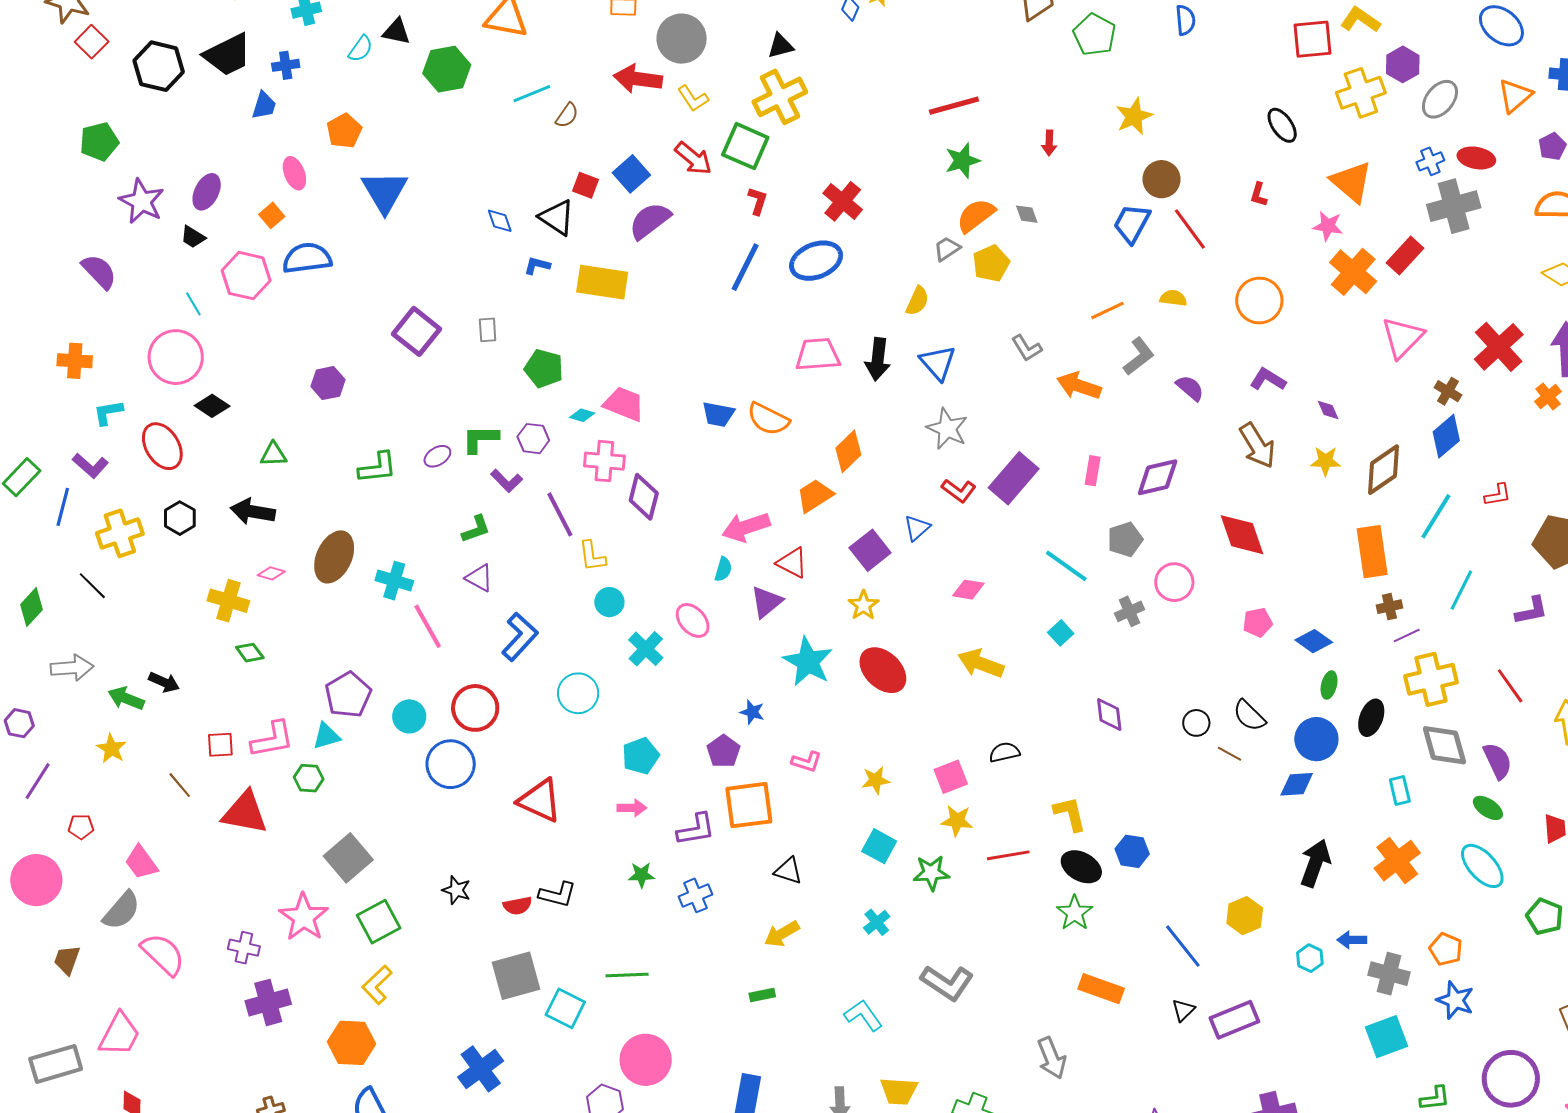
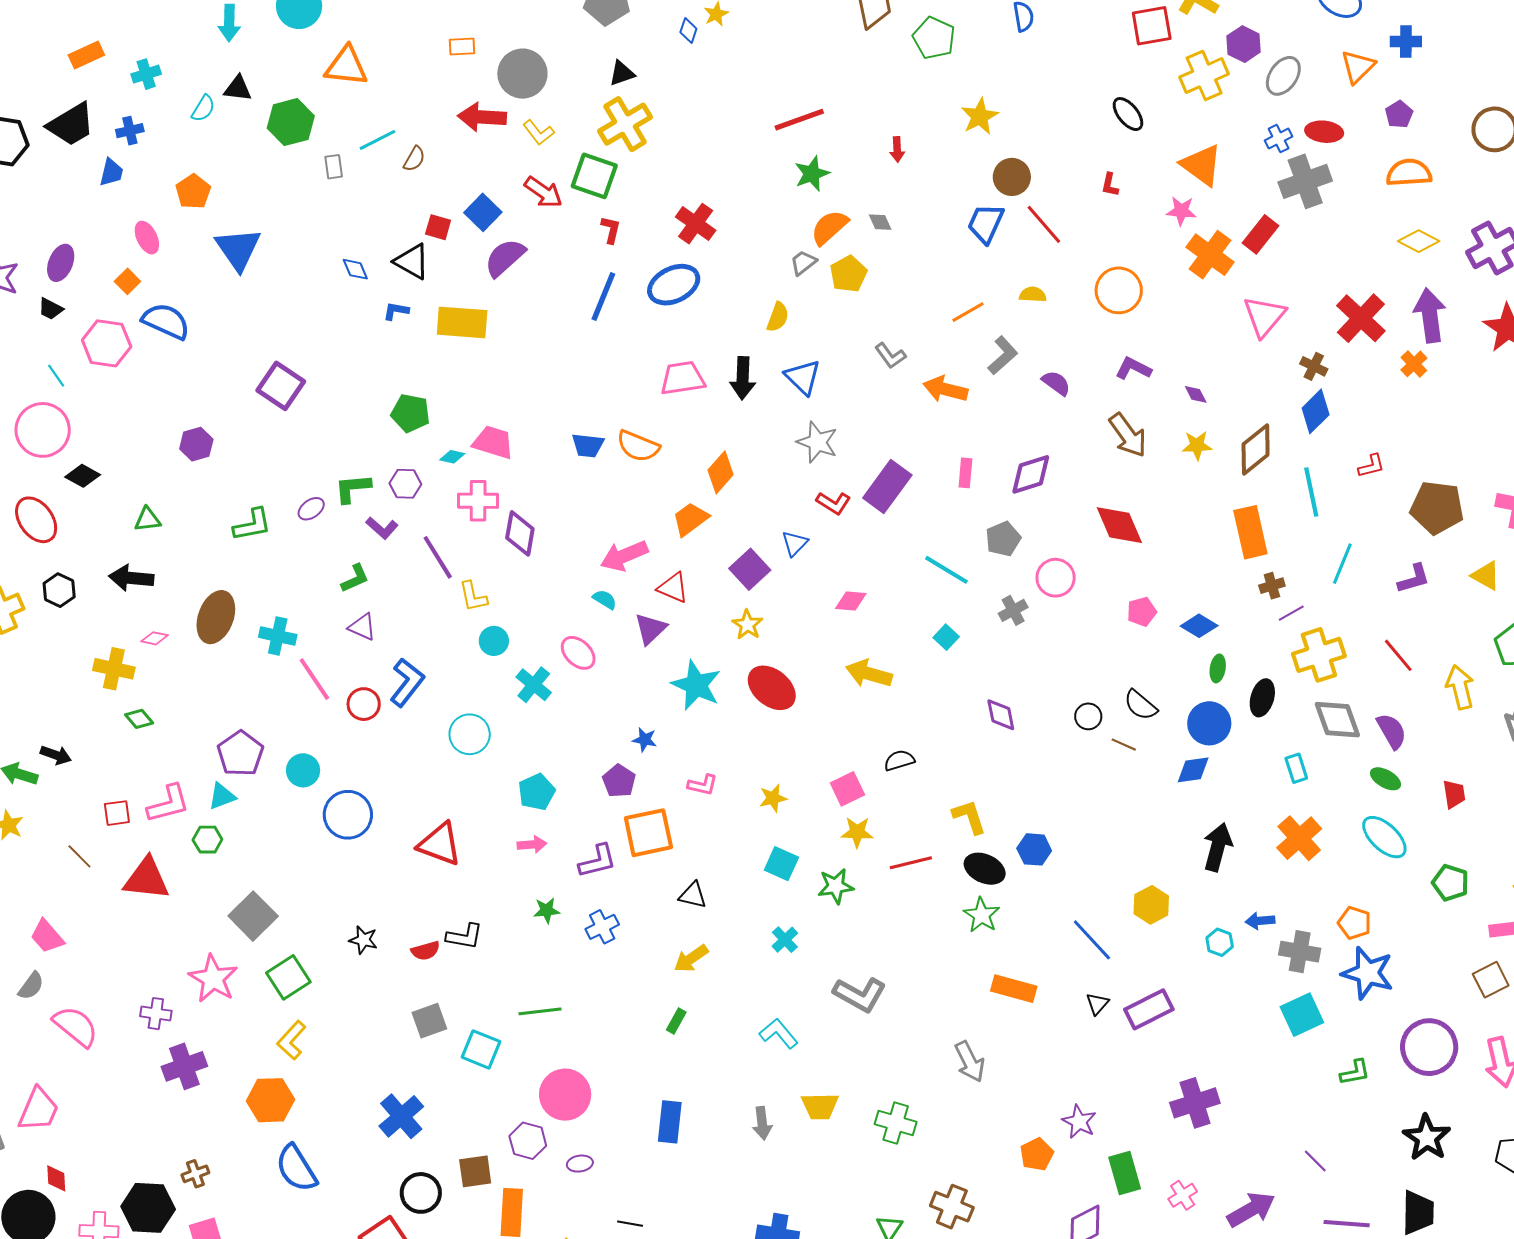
blue semicircle: (307, 258) -> (166, 321), turned 36
gray rectangle: (488, 330) -> (334, 167), moved
cyan line: (1436, 516) -> (1311, 492), turned -39
cyan semicircle: (723, 569) -> (605, 599), turned -70
red circle: (475, 708) -> (364, 704), moved, size x0.7
gray semicircle: (122, 910) -> (31, 986), size x0.7
gray square: (516, 976) -> (429, 1021), size x0.7
green rectangle: (762, 995) -> (676, 1021), turned -45
blue star: (1455, 1000) -> (1368, 973), size x1.4

